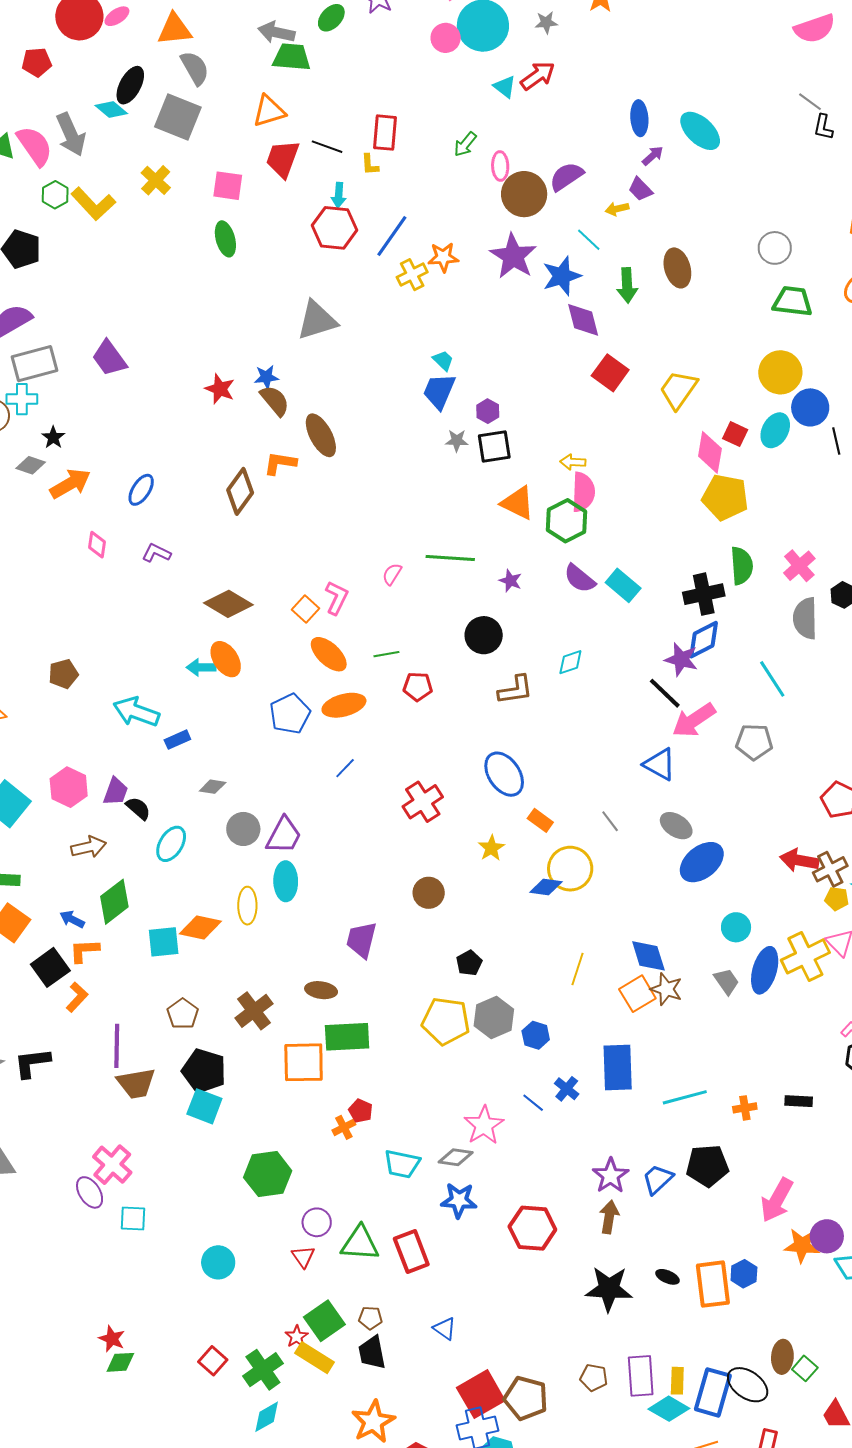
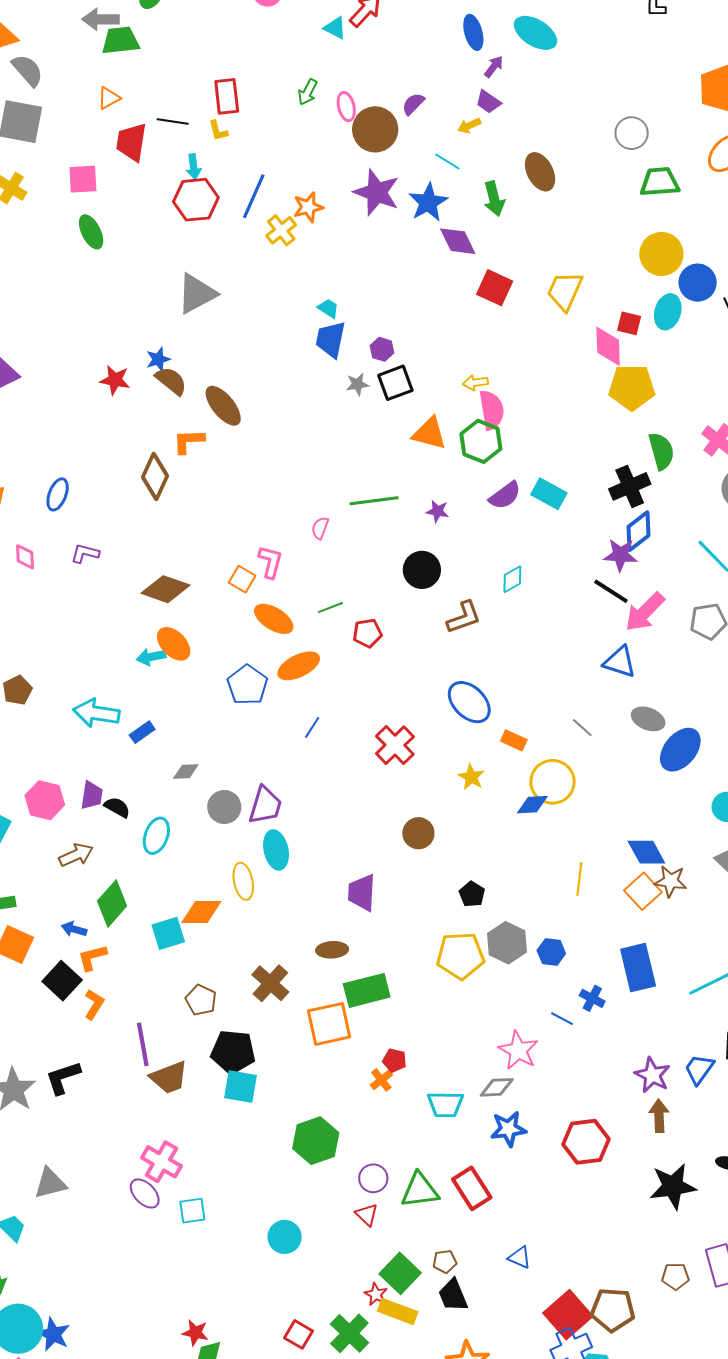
orange triangle: (269, 111) -> (109, 98), size x0.7
purple semicircle: (566, 176) -> (413, 104), size x0.7
purple semicircle: (580, 579) -> (505, 495), turned -64

